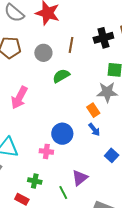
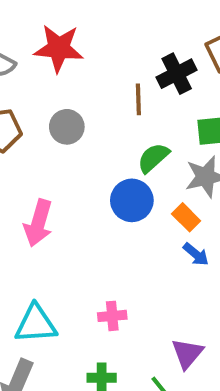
brown line: (71, 45) -> (138, 99), moved
green semicircle: (61, 76) -> (153, 158), moved
blue circle: (62, 134) -> (132, 200), moved

